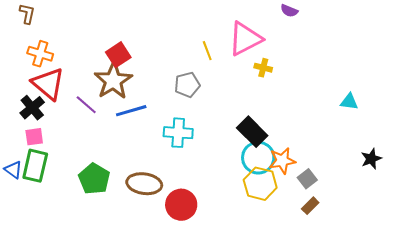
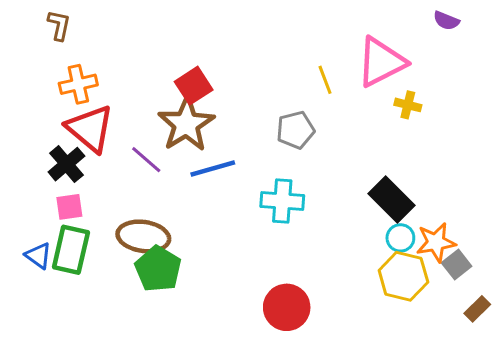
orange cross: (40, 54) -> (78, 84), turned -30
cyan circle: (258, 158) -> (400, 238), size x0.6
gray square: (307, 179) -> (457, 264), moved
brown ellipse: (144, 184) -> (143, 236), moved

